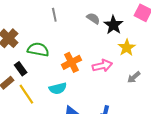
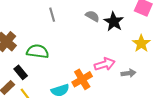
yellow star: (127, 48) -> (141, 43), moved
orange cross: (71, 62) -> (82, 79), moved
gray arrow: (134, 77) -> (129, 73), moved, turned -144

